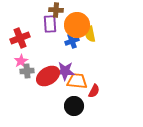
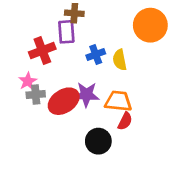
orange circle: (77, 25) -> (150, 25), moved
yellow semicircle: (90, 34) -> (120, 60), moved
red cross: (20, 38) -> (42, 51), moved
orange trapezoid: (77, 81) -> (118, 101), moved

